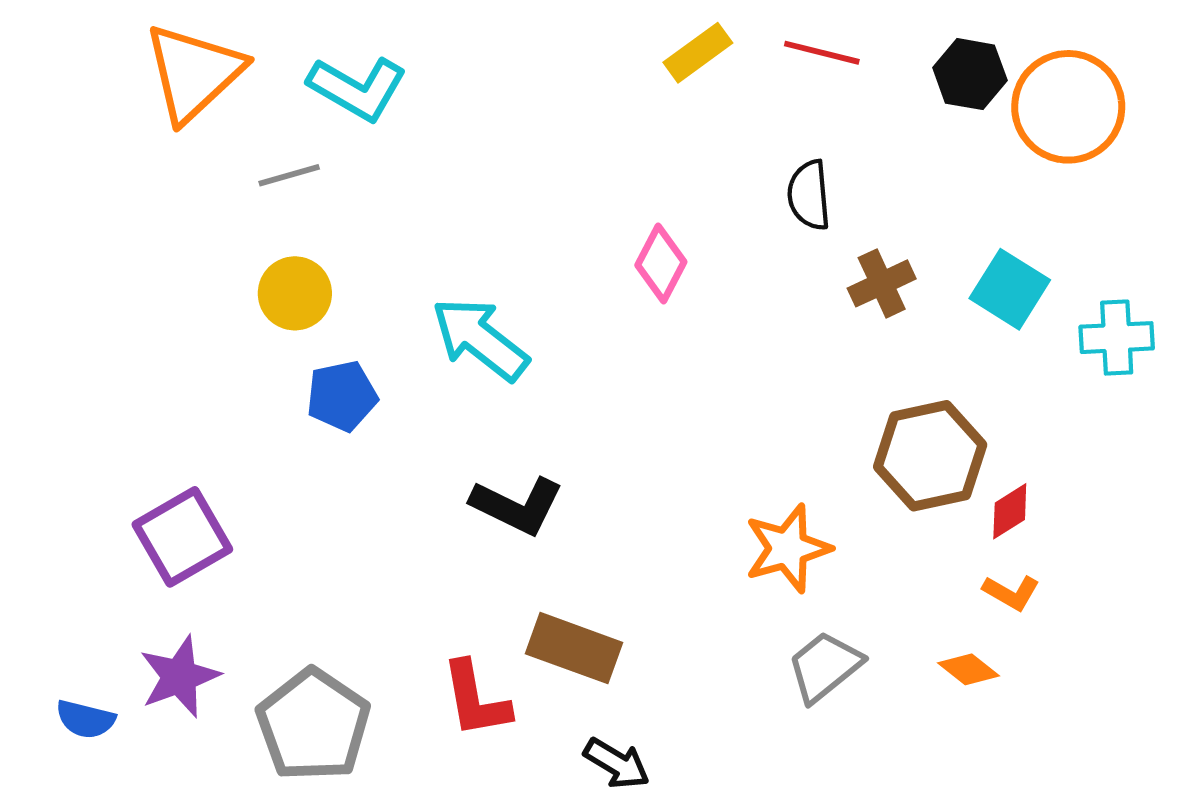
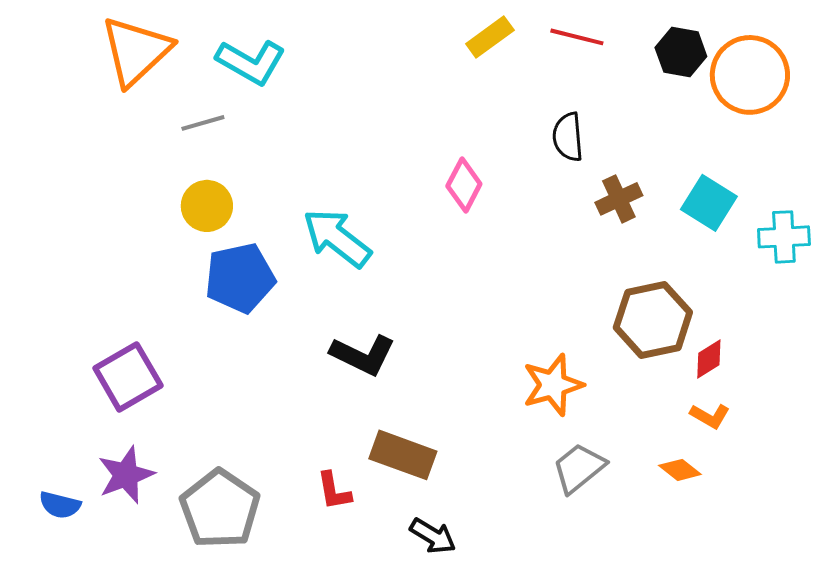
blue pentagon: (342, 396) -> (240, 278), size x1.4
red L-shape: (476, 699) -> (334, 491), size x0.7

